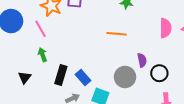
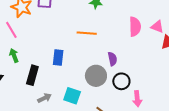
black circle: (159, 73) -> (121, 81), moved
blue rectangle: (83, 77) -> (58, 57), moved, turned 49

